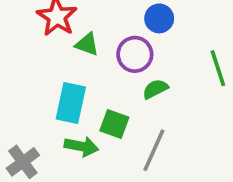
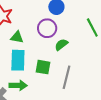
green triangle: (87, 44) -> (17, 37), moved
green arrow: (81, 146) -> (18, 85), moved

